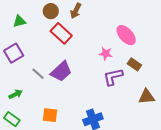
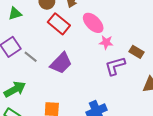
pink ellipse: (126, 35) -> (93, 23), moved
gray line: (38, 74) -> (31, 57), moved
green arrow: (16, 94) -> (15, 89), size x1.5

